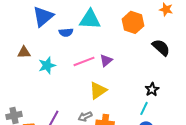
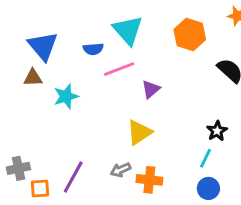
blue triangle: (43, 16) -> (43, 46), moved, turned -30
cyan triangle: (90, 19) -> (128, 30), turned 45
pink line: (84, 61) -> (119, 69), moved

